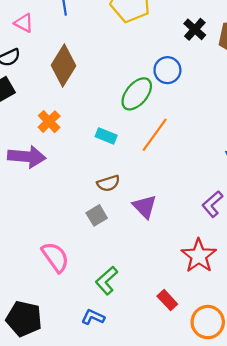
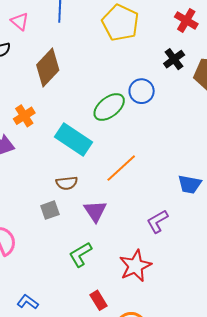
orange line: (155, 135) -> (121, 168), moved
cyan rectangle: (106, 136) -> (74, 140), size x1.8
green L-shape: (107, 281) -> (80, 254), moved

